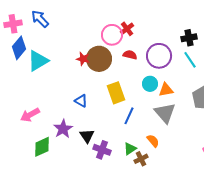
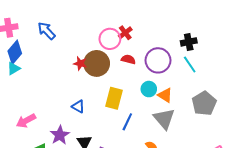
blue arrow: (40, 19) -> (46, 31), moved
cyan triangle: (38, 61) -> (14, 69), moved, size x0.6
orange triangle: (166, 90) -> (165, 95), turned 42
yellow rectangle: (116, 93) -> (114, 98), turned 35

